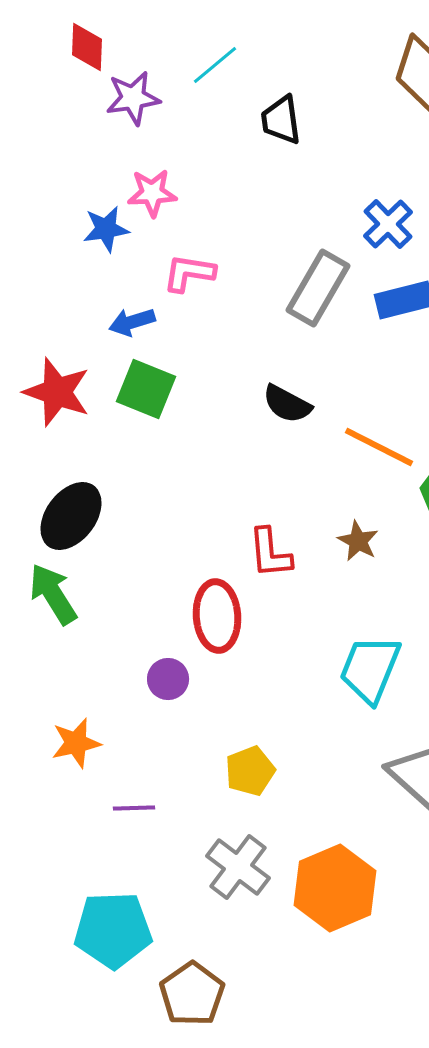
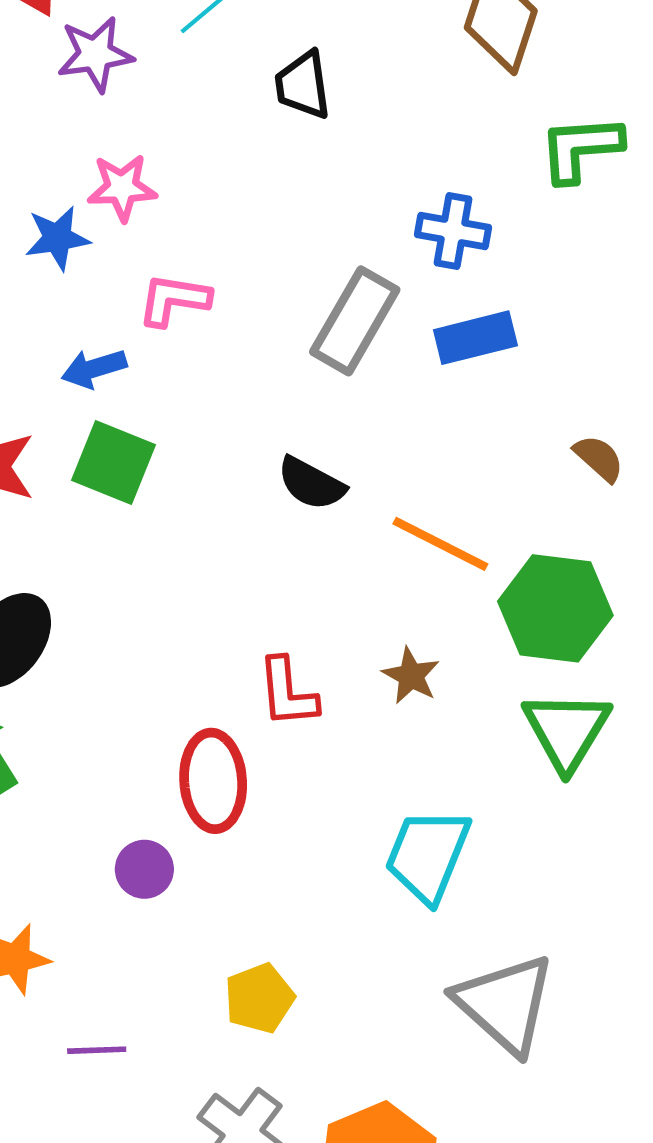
blue cross: (388, 224) -> (453, 231), turned -36

